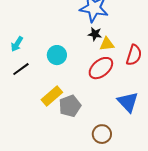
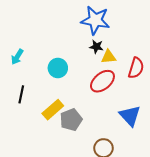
black line: (21, 69) -> (21, 94), moved, turned -42

